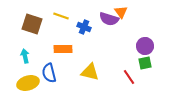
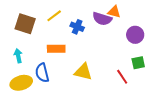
orange triangle: (121, 12) -> (114, 12), turned -40
yellow line: (61, 16) -> (54, 16), turned -56
purple circle: (145, 46) -> (135, 35), moved

